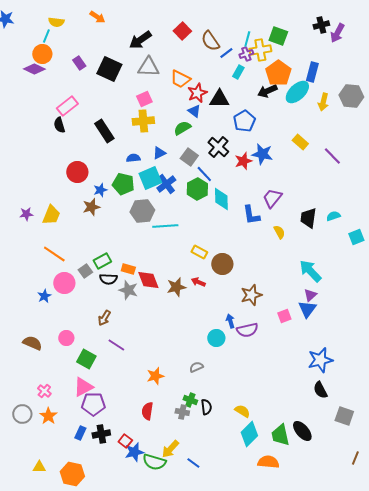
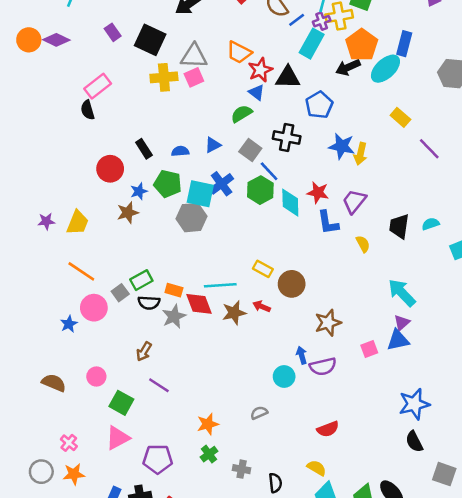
orange circle: (42, 54) -> (29, 40), moved
gray triangle: (148, 67) -> (194, 56), moved
cyan rectangle: (238, 72) -> (312, 44), size x1.6
yellow arrow: (323, 102) -> (360, 154), moved
yellow cross: (143, 121) -> (164, 77), moved
black rectangle: (104, 131) -> (144, 149), moved, size x0.7
yellow rectangle: (300, 142) -> (400, 117), moved
black cross: (218, 147) -> (287, 137), turned -30
red star: (243, 161) -> (318, 193), moved, turned 30
cyan square: (150, 178) -> (200, 194), moved, turned 35
cyan line: (165, 226) -> (220, 285), moved
gray star: (128, 290) -> (174, 316), turned 30
blue triangle: (307, 309) -> (398, 340), turned 42
green cross: (190, 400) -> (209, 454), moved, turned 32
purple pentagon: (93, 404) -> (158, 459), moved
black semicircle: (206, 407) -> (275, 483), moved
red semicircle: (147, 411) -> (328, 429), moved, turned -120
orange star: (48, 416) -> (74, 474), turned 30

